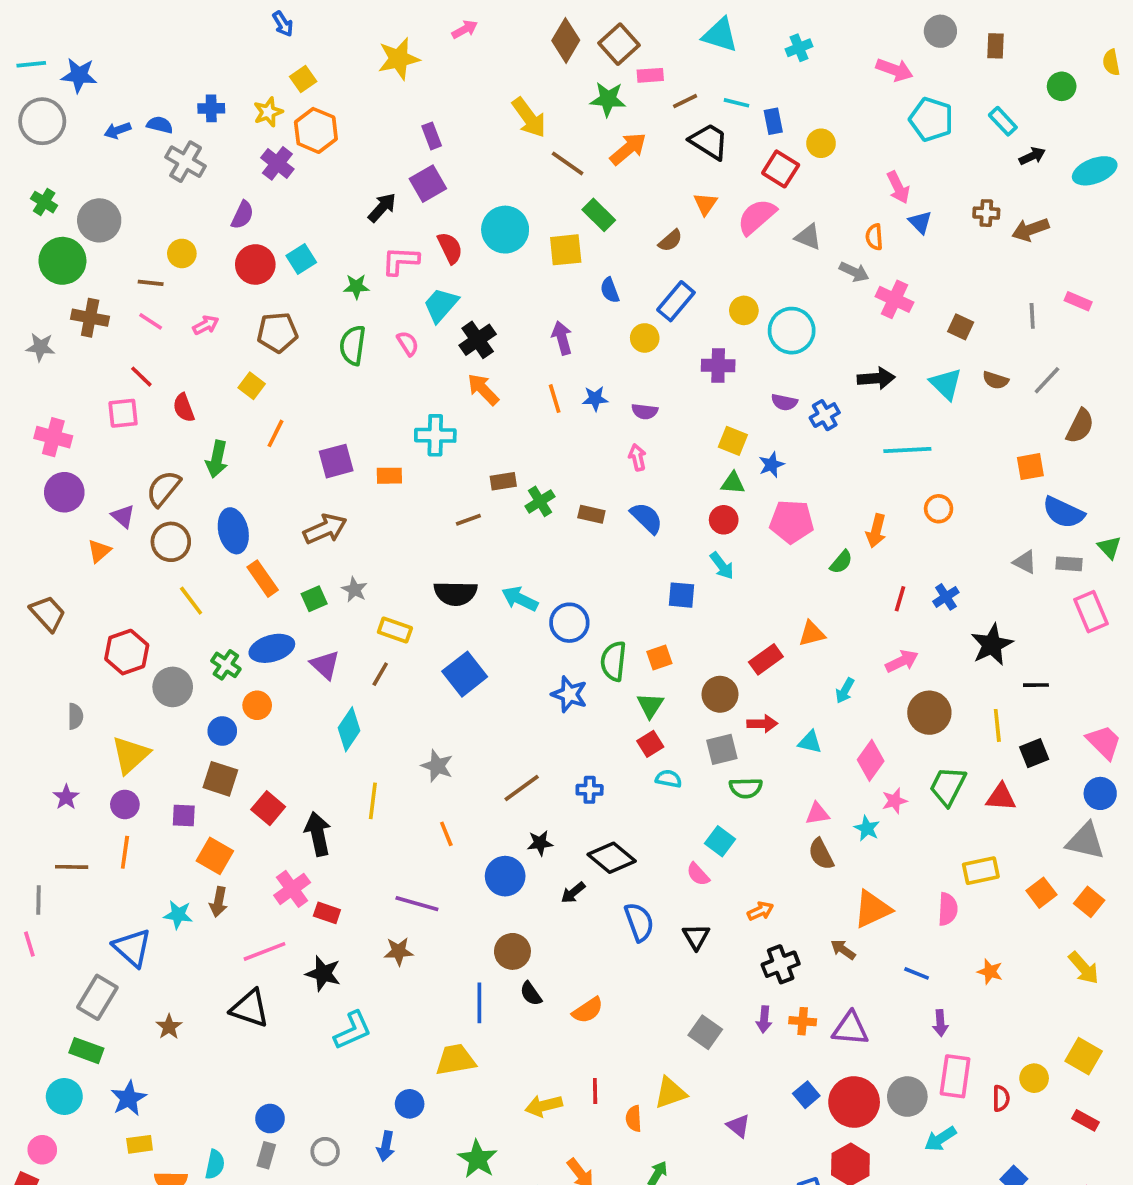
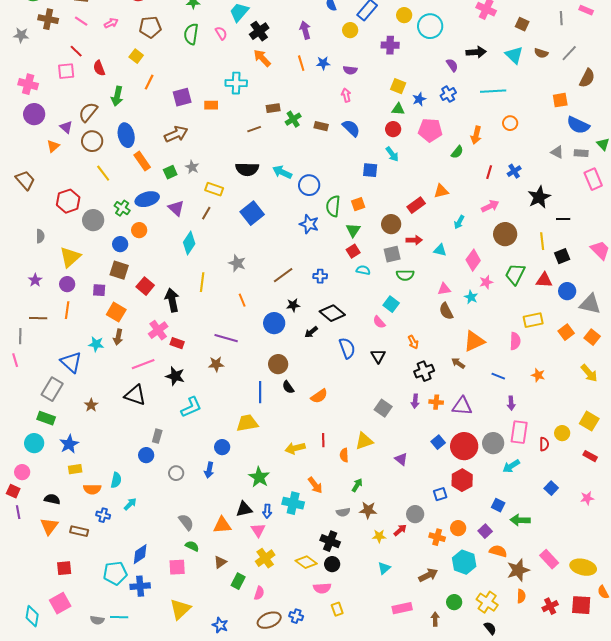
purple semicircle: (784, 402) -> (452, 65), moved, turned -136
blue cross: (825, 415) -> (448, 94), moved
blue circle: (1100, 793) -> (567, 291), moved
orange arrow: (760, 911) -> (413, 342), turned 88
gray rectangle: (266, 1155) -> (157, 436), moved

